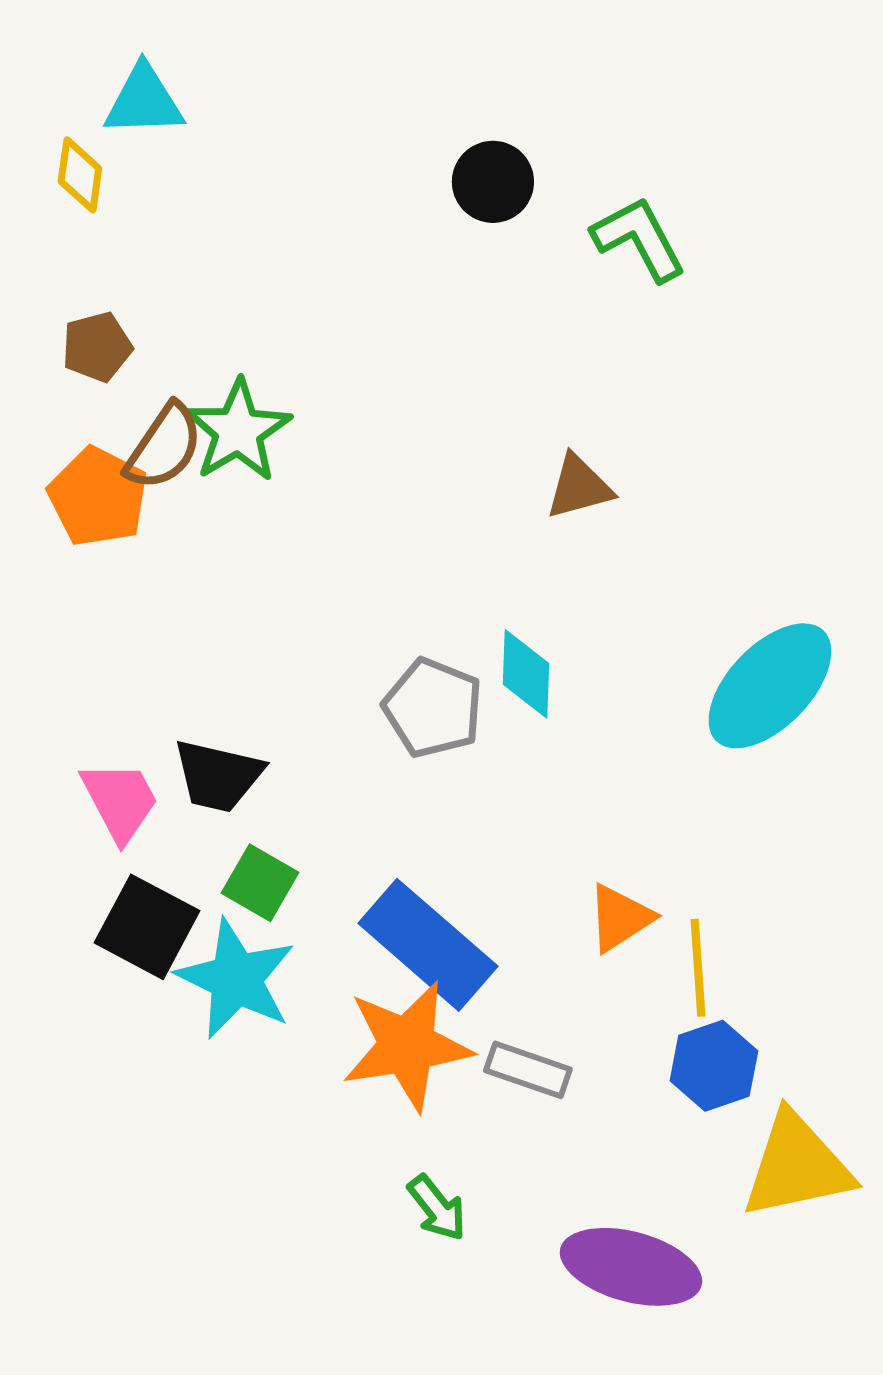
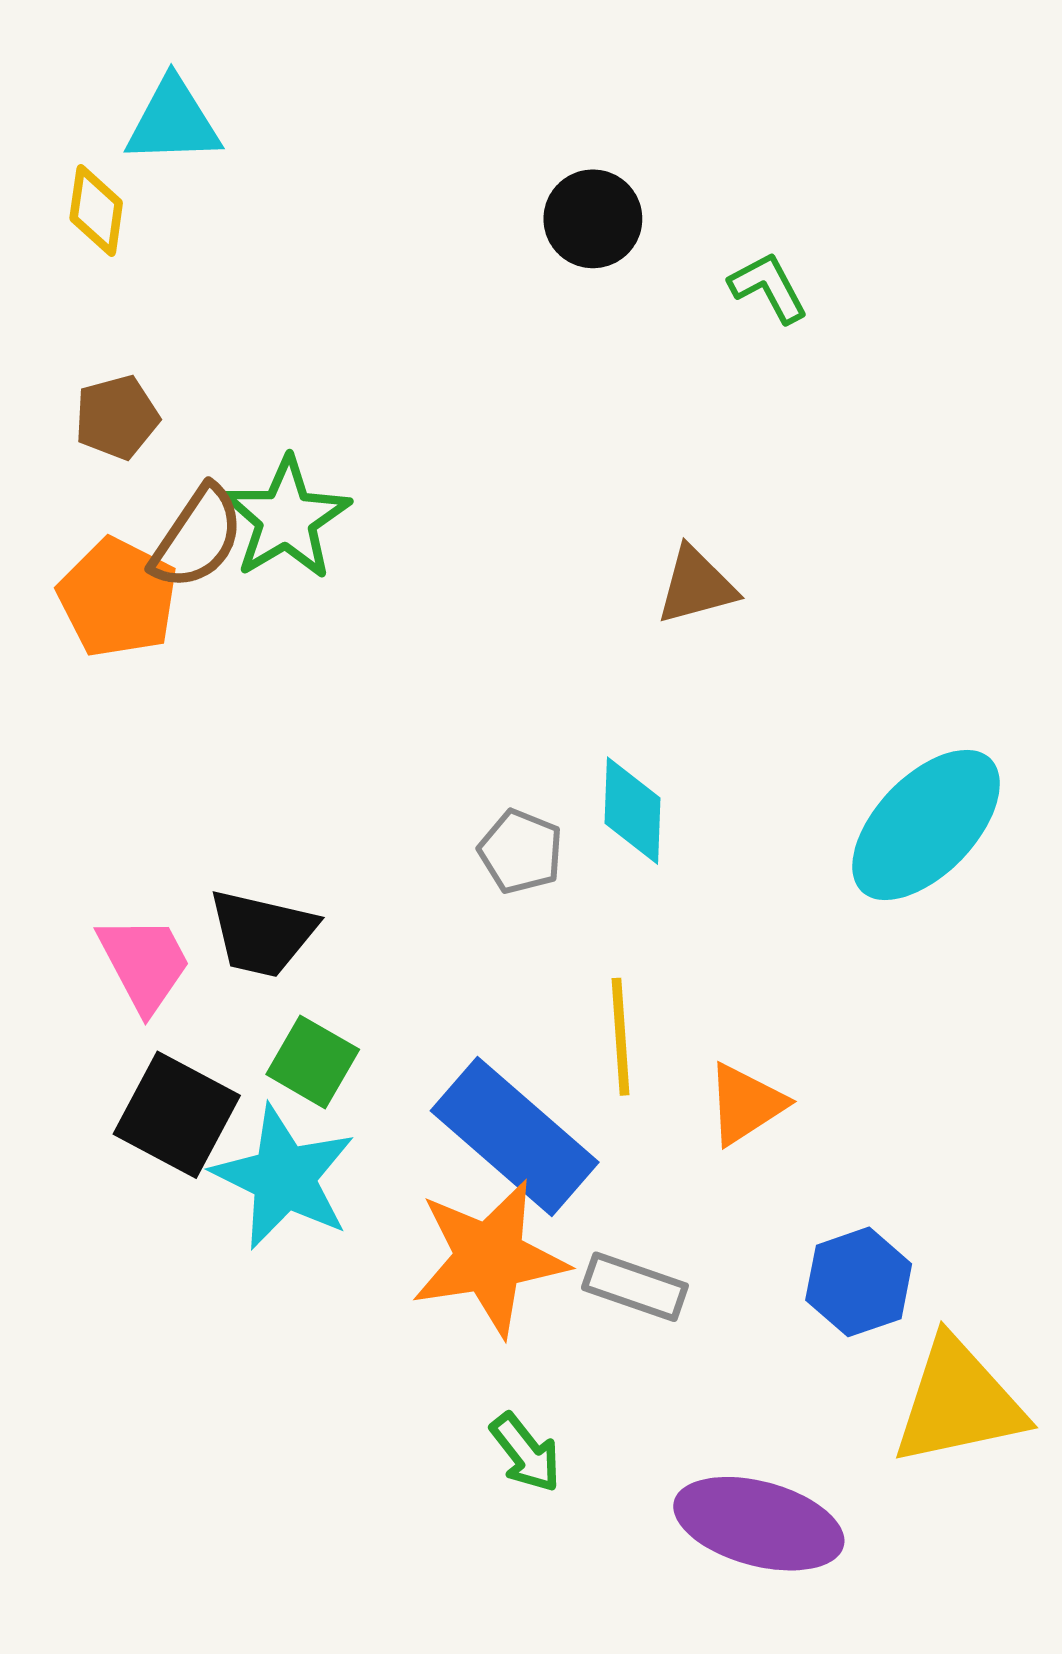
green L-shape: (639, 239) -> (768, 287), size x0.7
gray pentagon: (433, 708) -> (521, 851), size x0.7
yellow line: (698, 968) -> (621, 1037), moved

